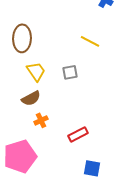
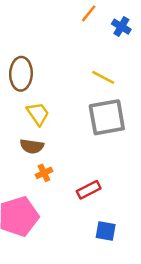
gray square: (70, 72) -> (107, 117), moved, size x2.0
brown semicircle: (31, 98) -> (32, 146), turned 36

